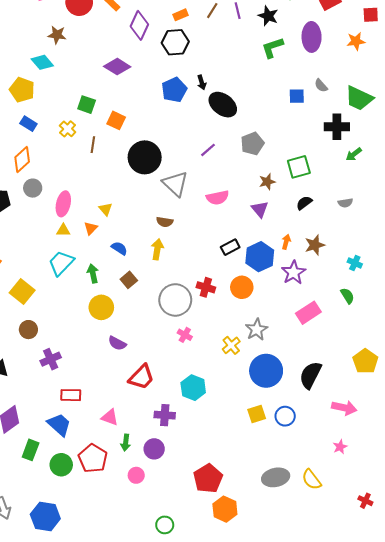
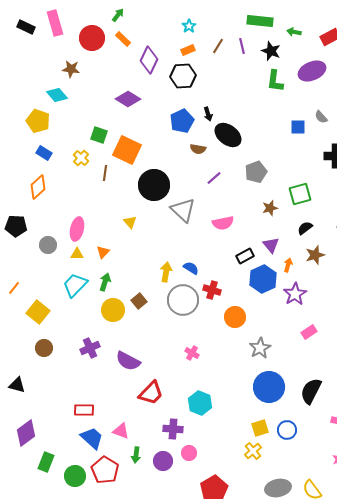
purple ellipse: (312, 37) -> (312, 71), turned 68
green L-shape: (272, 48) -> (275, 81), turned -65
orange square: (116, 120) -> (127, 150), size x1.6
gray circle: (33, 188) -> (48, 245), moved
yellow triangle: (106, 209) -> (130, 222), moved
purple triangle: (260, 209) -> (271, 245), moved
brown semicircle: (165, 222) -> (198, 149), moved
brown star: (315, 245) -> (315, 255), moved
black rectangle: (230, 247) -> (245, 256), moved
blue semicircle: (119, 248) -> (191, 268), moved
green arrow: (93, 274) -> (105, 282), moved, turned 30
red cross: (206, 287) -> (212, 290), moved
orange circle: (242, 287) -> (235, 317), moved
gray circle: (175, 300) -> (183, 300), moved
yellow circle: (101, 307) -> (113, 310), moved
pink rectangle: (308, 313) -> (309, 332), size x0.7
purple semicircle: (117, 343) -> (128, 361), size x1.4
yellow cross: (231, 345) -> (253, 451), moved
purple cross: (51, 359) -> (90, 348), moved
blue trapezoid: (59, 425) -> (92, 438), moved
pink circle: (136, 475) -> (189, 453), moved

